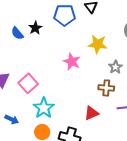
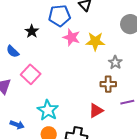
blue semicircle: (17, 33) -> (13, 51), moved
pink star: (72, 62) -> (71, 37), moved
pink square: (28, 83) -> (31, 74), moved

